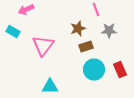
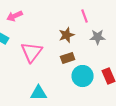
brown rectangle: (86, 46) -> (68, 58), moved

